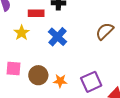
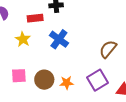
brown semicircle: (105, 31) -> (108, 49), moved

